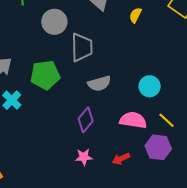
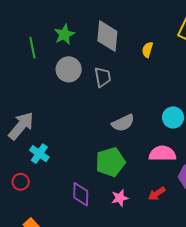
gray trapezoid: (82, 47) -> (103, 77), moved, size x0.7
green pentagon: (45, 75) -> (110, 162), moved
purple diamond: (86, 120) -> (81, 194), moved, turned -30

